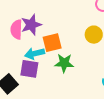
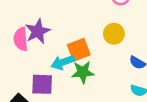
orange square: (52, 43) -> (79, 50), moved
cyan arrow: (35, 54) -> (63, 62), moved

